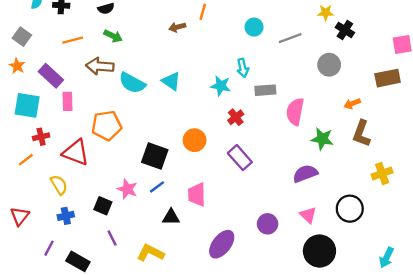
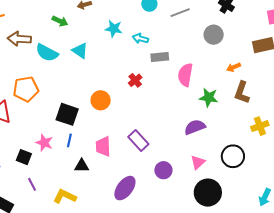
green arrow: (113, 36) -> (60, 21), moved
cyan arrow: (243, 68) -> (140, 38), turned 119
cyan star: (221, 86) -> (114, 29), moved
purple rectangle: (240, 158) -> (138, 140), moved
blue line: (157, 187) -> (69, 140), turned -40
pink triangle: (308, 215) -> (198, 162), turned 35

